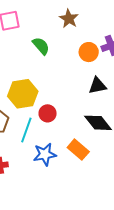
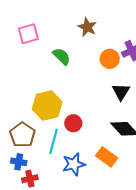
black triangle: (97, 86) -> (121, 92), turned -42

